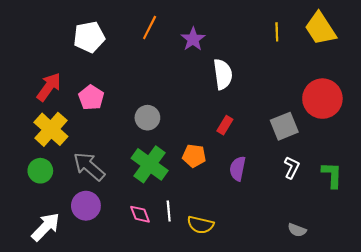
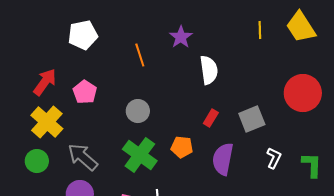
orange line: (150, 28) -> (140, 55), moved, turned -45
gray square: (284, 126) -> (252, 119), moved
purple semicircle: (238, 169) -> (223, 159), size x1.4

